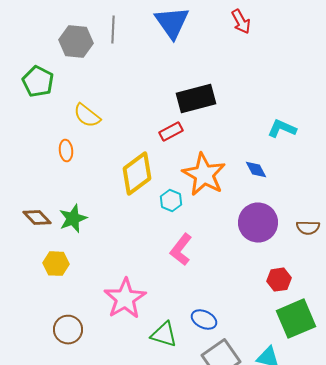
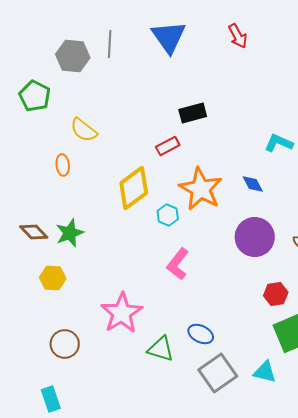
black rectangle: (196, 99) -> (193, 113), size x0.7

